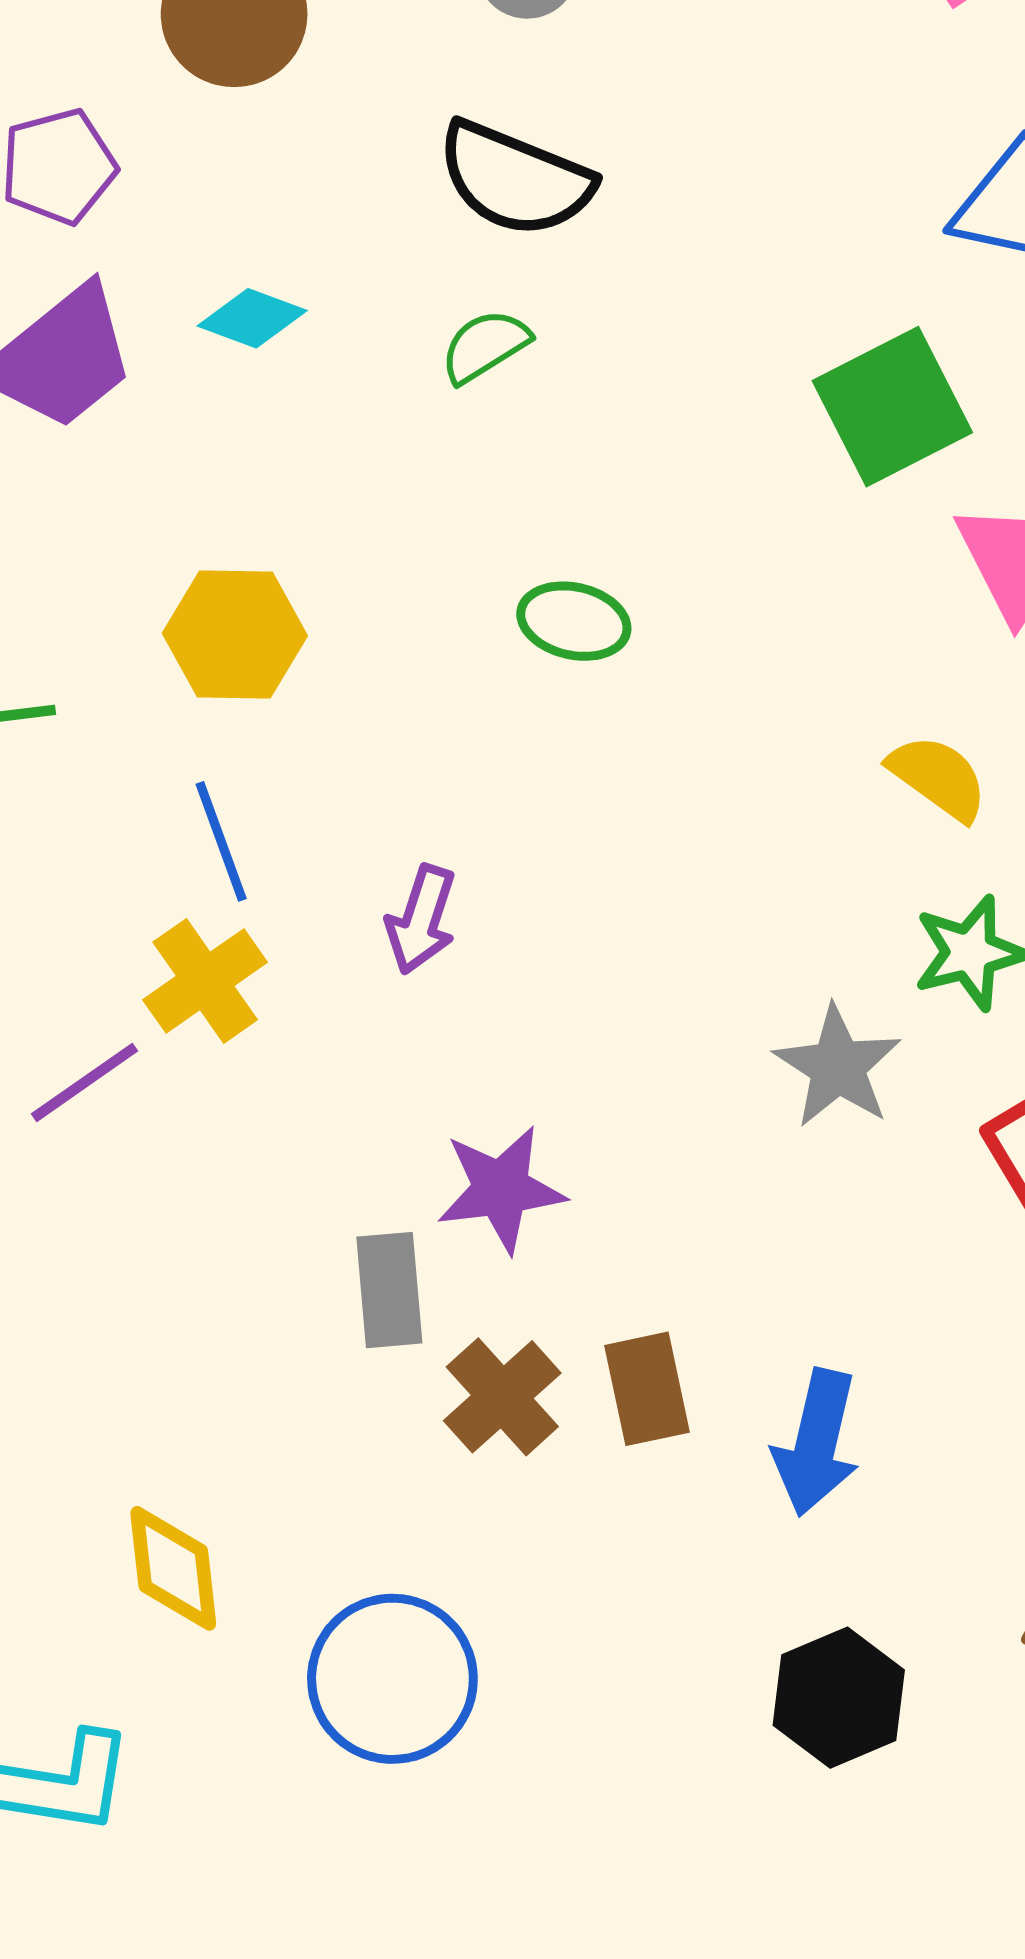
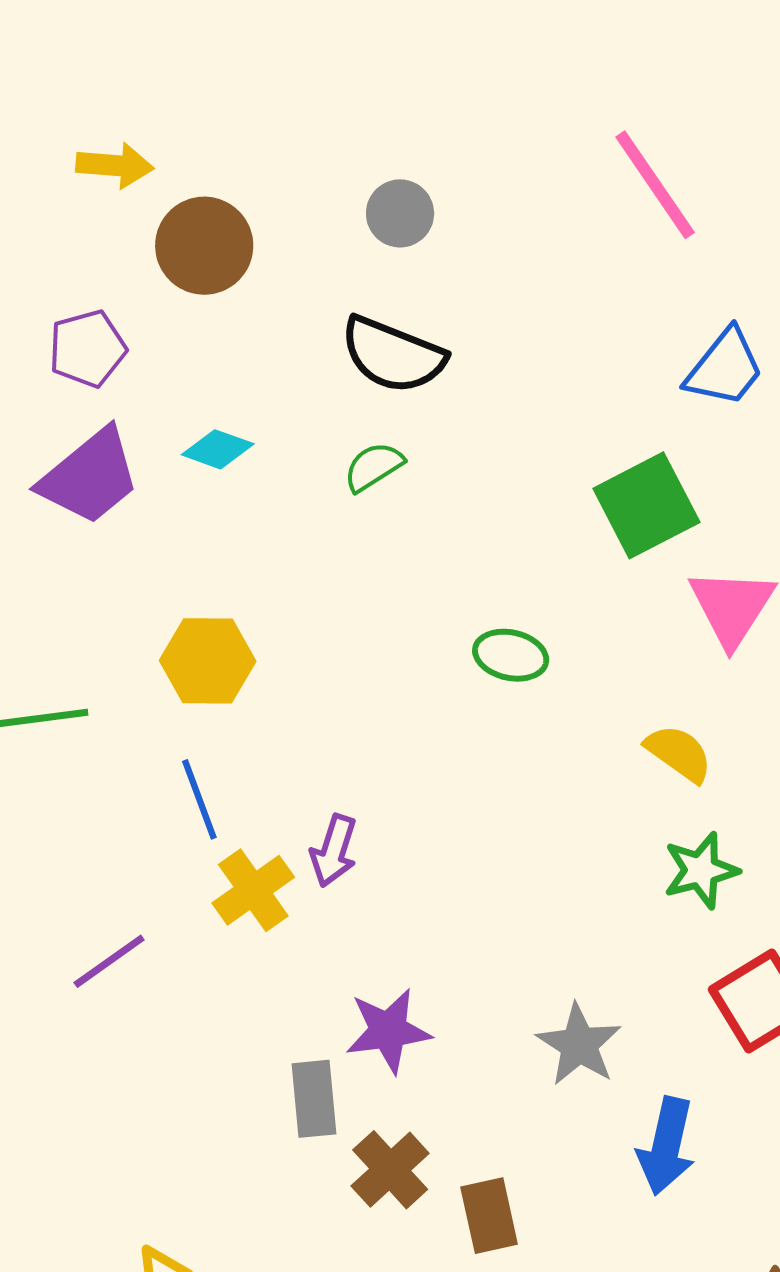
green ellipse: (574, 621) -> (511, 655), moved
yellow cross: (205, 981) -> (253, 890), moved
gray star: (838, 1067) -> (579, 1045), moved
brown rectangle: (647, 1389) -> (489, 1216), moved
blue arrow: (816, 1443) -> (666, 1146), moved

